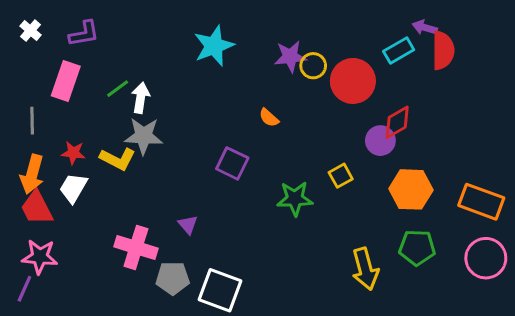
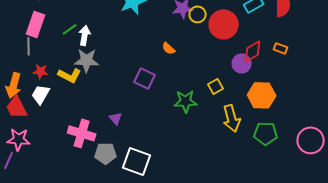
gray line: (32, 121) -> (29, 46), moved
orange rectangle: (481, 202) -> (281, 48), moved, size x0.5
yellow arrow: (365, 269) -> (232, 118), moved

